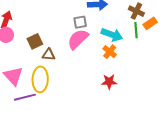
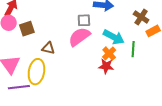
green line: (136, 30) -> (133, 49), moved
brown square: (35, 41) -> (27, 29), moved
red star: (109, 82) -> (106, 66), moved

